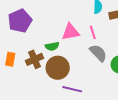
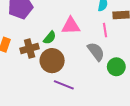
pink line: (93, 32) -> (105, 30), moved
green semicircle: (52, 46) -> (50, 38), turned -48

